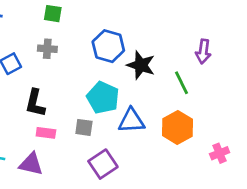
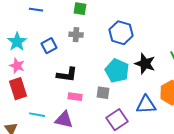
black star: (141, 65) -> (145, 64), moved
black L-shape: (35, 103) -> (67, 75), turned -95
blue triangle: (131, 121) -> (146, 105), moved

